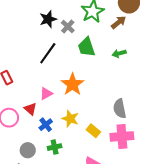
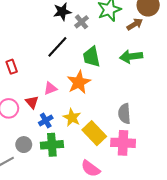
green trapezoid: (86, 47) -> (91, 57), moved
green arrow: (119, 53) -> (131, 56), size x1.5
yellow rectangle: (93, 131) -> (94, 133), size x1.6
green cross: (55, 147) -> (52, 145), size x1.5

